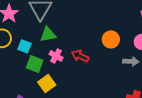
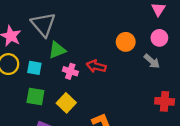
gray arrow: (131, 61) -> (152, 61), turned 49
green square: (35, 64) -> (35, 97), moved

